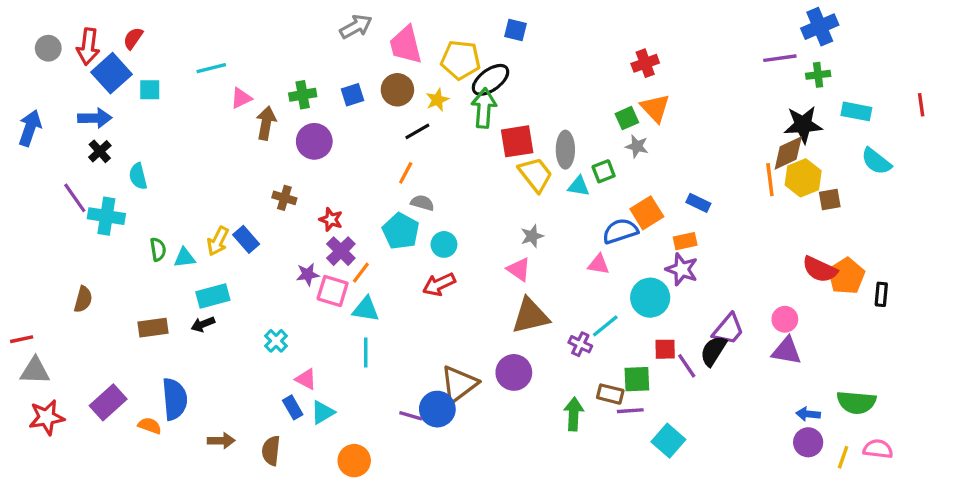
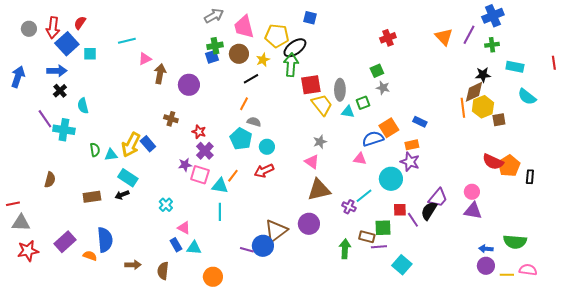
purple line: (780, 58) -> (469, 35), turned -54
green cross: (303, 95) -> (215, 46), moved
orange triangle: (655, 108) -> (444, 37), moved
black star: (803, 125) -> (483, 75), size x0.7
yellow arrow: (218, 241) -> (131, 145), size x1.4
orange line: (361, 273) -> (233, 176), moved
cyan rectangle: (213, 296) -> (128, 178), turned 48
cyan triangle: (323, 412) -> (194, 248), turned 35
yellow line: (843, 457) -> (507, 275), turned 72

